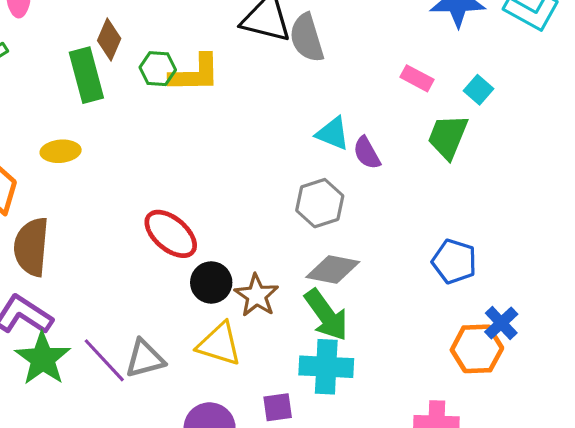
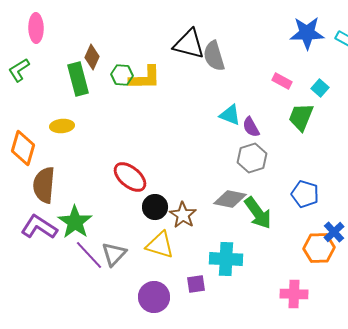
gray hexagon: (320, 203) -> (252, 158), moved
green arrow: (326, 315) -> (258, 213), moved
green star: (43, 359) -> (75, 222), moved
gray triangle: (145, 359) -> (114, 254), turned -32

